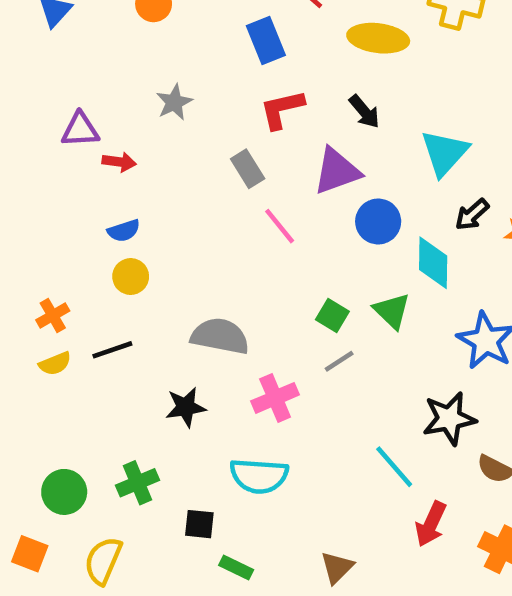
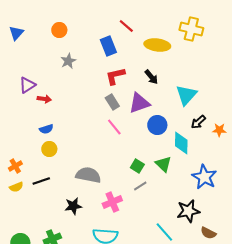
gray star: (174, 102) -> (68, 61), moved
purple triangle: (80, 130) -> (27, 85), turned -30
gray rectangle: (248, 169) -> (112, 102), moved

